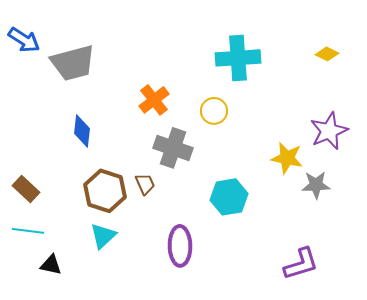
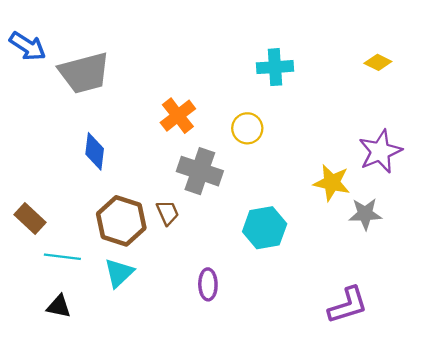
cyan cross: (238, 58) -> (275, 67), size x0.7
cyan line: (28, 231) -> (62, 257), moved
purple ellipse: (180, 246) -> (208, 284), size x0.7

